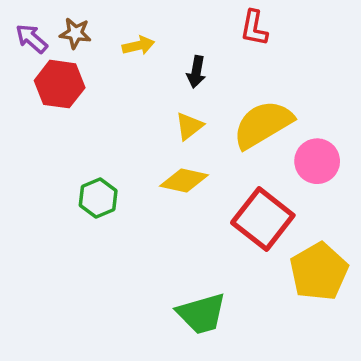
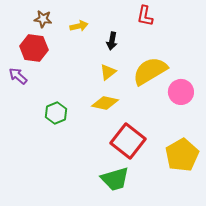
purple arrow: (32, 39) -> (18, 76), moved
red square: (263, 219) -> (128, 141), moved

